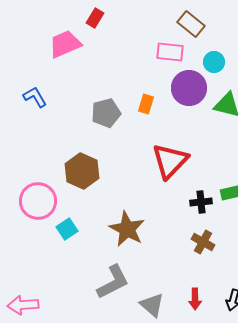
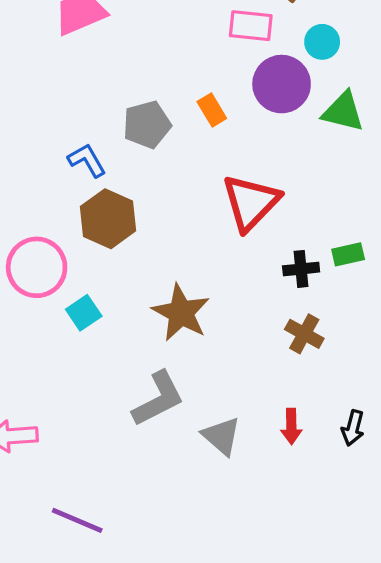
blue L-shape: (35, 97) -> (87, 160), moved
orange rectangle: (146, 104) -> (212, 110), turned -48

